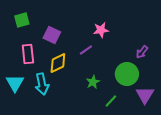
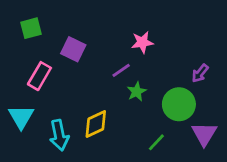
pink rectangle: (28, 54) -> (39, 76), turned 36
yellow diamond: (58, 63) -> (96, 124), moved
green star: (93, 82) -> (137, 92), moved
cyan arrow: (42, 84) -> (59, 135), moved

